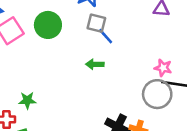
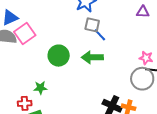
green circle: (48, 25) -> (59, 56), moved
green arrow: (95, 64) -> (92, 57), size x1.5

